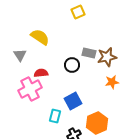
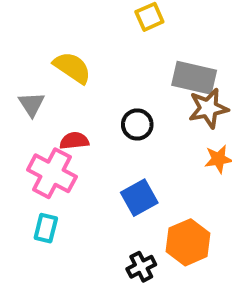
gray rectangle: (89, 53) -> (194, 78), moved, size x1.5
pink cross: (30, 89) -> (52, 173), turned -35
cyan rectangle: (55, 116) -> (46, 228), moved

